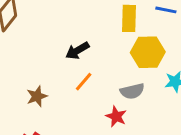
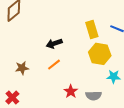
yellow rectangle: (129, 18) -> (92, 29), turned -30
gray semicircle: (132, 91) -> (94, 96), moved

